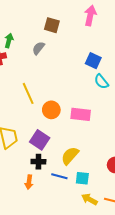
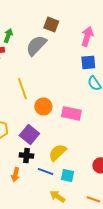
pink arrow: (90, 16) -> (87, 36), moved
gray semicircle: (38, 48) -> (36, 46), size x1.6
blue square: (93, 61) -> (88, 62), turned -35
yellow arrow: (89, 199) -> (58, 196), moved

